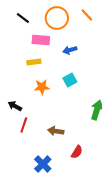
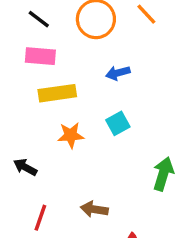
pink rectangle: (41, 40) -> (40, 56), moved
yellow rectangle: (34, 62) -> (57, 93), size x1.5
red line: (24, 125) -> (40, 218), moved

